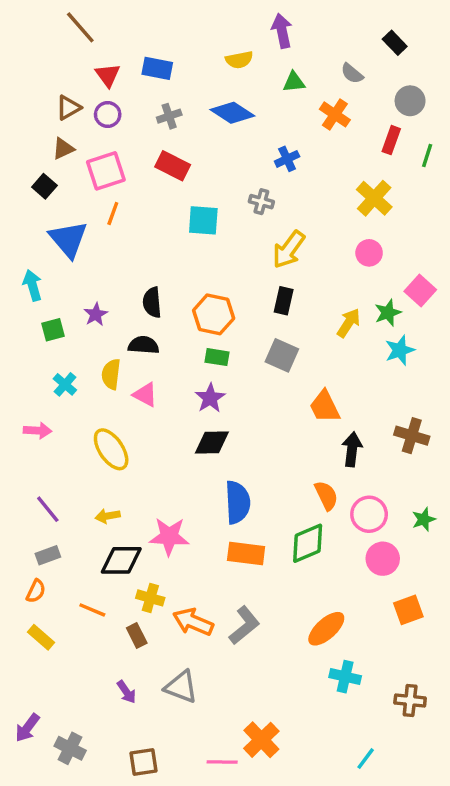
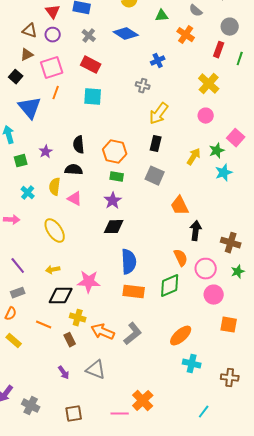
brown triangle: (68, 108) -> (30, 31), turned 49
gray cross: (169, 116) -> (89, 36), turned -32
cyan square: (203, 220) -> (93, 97), moved
brown cross: (412, 436) -> (231, 243), moved
orange square: (408, 610) -> (229, 325), turned 30

